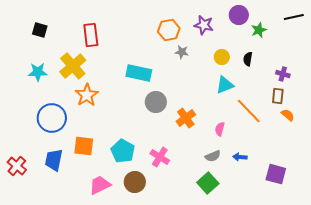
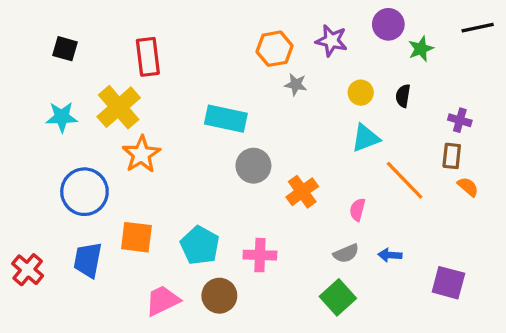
pink cross: (160, 157) -> (260, 255), turned -30

